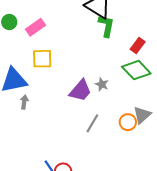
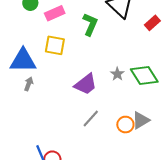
green L-shape: (106, 26) -> (90, 24), moved
red rectangle: (138, 45) -> (152, 23), moved
gray star: (102, 84) -> (117, 74), moved

